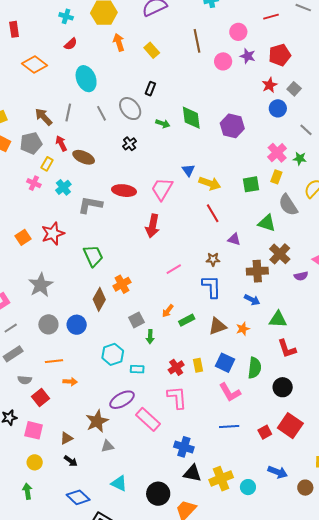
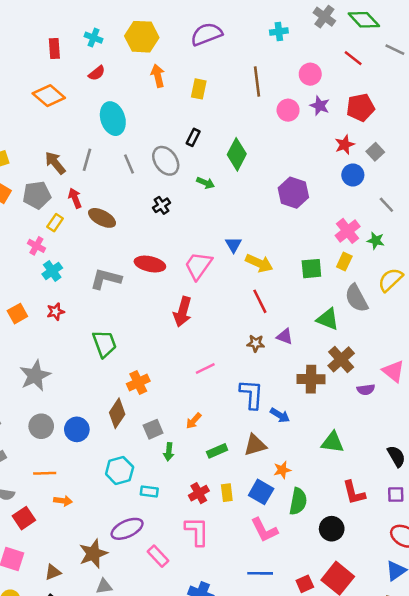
red line: (271, 17) -> (353, 58), turned 49
red rectangle: (14, 29) -> (54, 49), moved
yellow rectangle: (152, 50) -> (199, 89), turned 49
green diamond: (191, 118) -> (237, 154), moved, turned 30
cyan cross: (63, 187) -> (52, 271), moved
red star: (53, 234) -> (56, 312), size x0.6
brown star: (213, 259) -> (256, 343), moved
brown diamond: (99, 299) -> (117, 413), moved
blue arrow: (252, 300) -> (280, 415), moved
green rectangle: (187, 320) -> (217, 451), moved
orange star: (243, 329) -> (282, 470), moved
red L-shape: (287, 349) -> (354, 493), moved
pink rectangle: (148, 419) -> (158, 556), size x0.7

